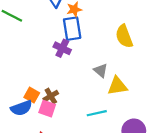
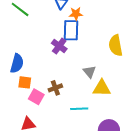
orange square: (32, 95) -> (25, 82), turned -32
brown cross: (51, 96) -> (55, 88), moved
blue semicircle: (21, 108) -> (17, 63), moved, turned -66

